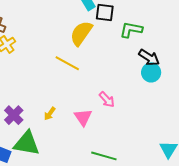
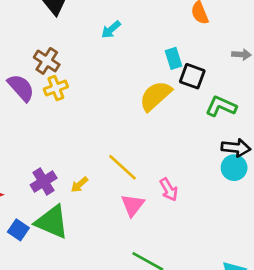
black arrow: (149, 58) -> (236, 148), turned -40
yellow line: (67, 63) -> (123, 167), moved
yellow arrow: (50, 114) -> (79, 185), moved

